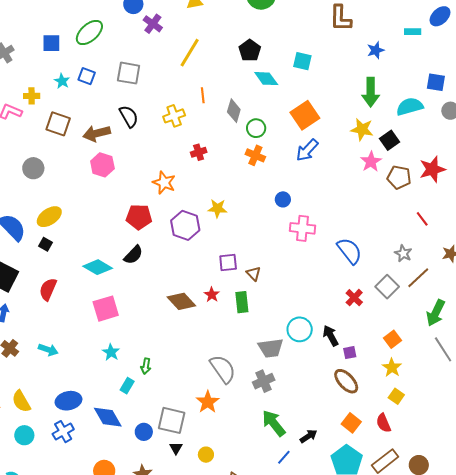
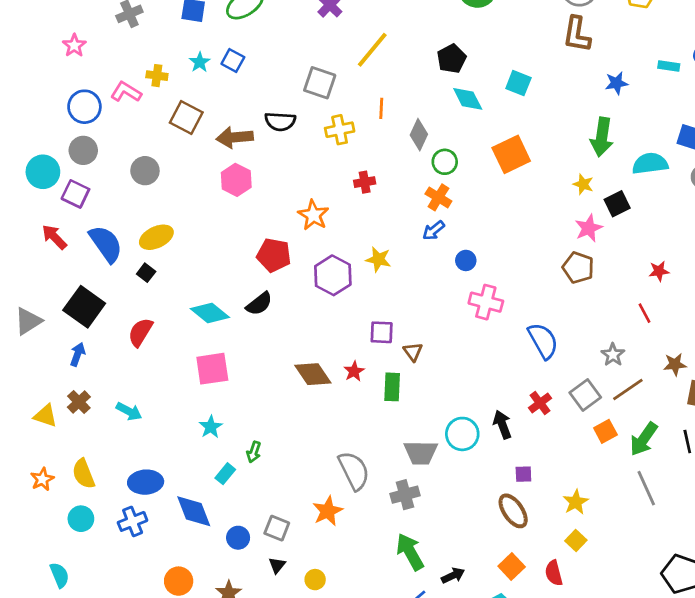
gray square: (129, 73) -> (320, 83), moved
black semicircle: (129, 116) -> (280, 121), turned 115
yellow star: (362, 129) -> (583, 184), size x0.7
blue arrow: (307, 150) -> (434, 230), moved, size x0.7
red star: (432, 169) -> (659, 271), moved, size x0.6
brown pentagon: (399, 177) -> (578, 268), moved
black arrow: (331, 336) -> (502, 424), moved
orange square: (392, 339) -> (605, 431), moved
gray square: (172, 420) -> (277, 528), size x0.7

